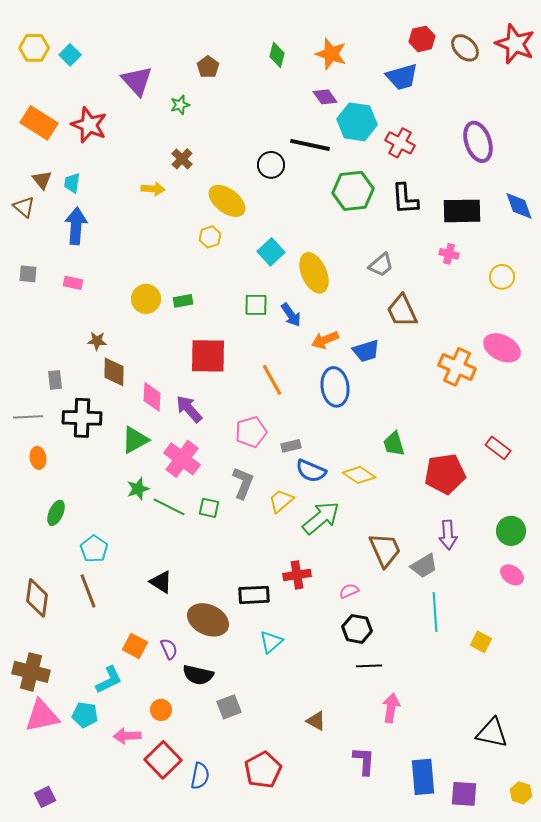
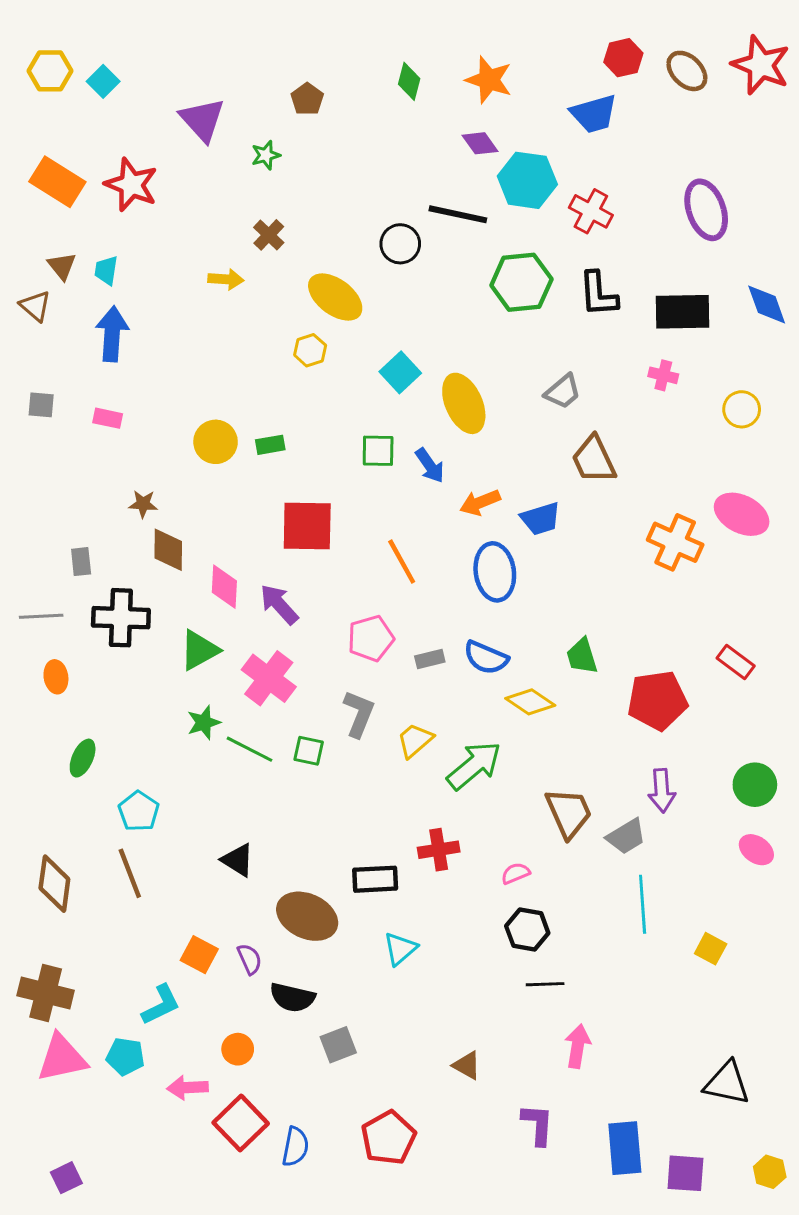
blue semicircle: (311, 471) -> (486, 658), moved

